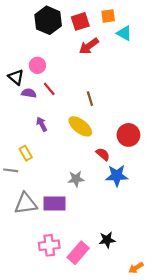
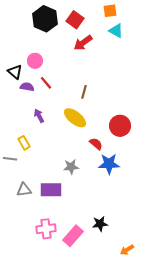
orange square: (108, 16) -> (110, 11), moved
red square: (80, 21) -> (75, 20), turned -36
brown line: (90, 99) -> (84, 92), turned 32
gray triangle: (26, 203) -> (24, 190), size x0.7

